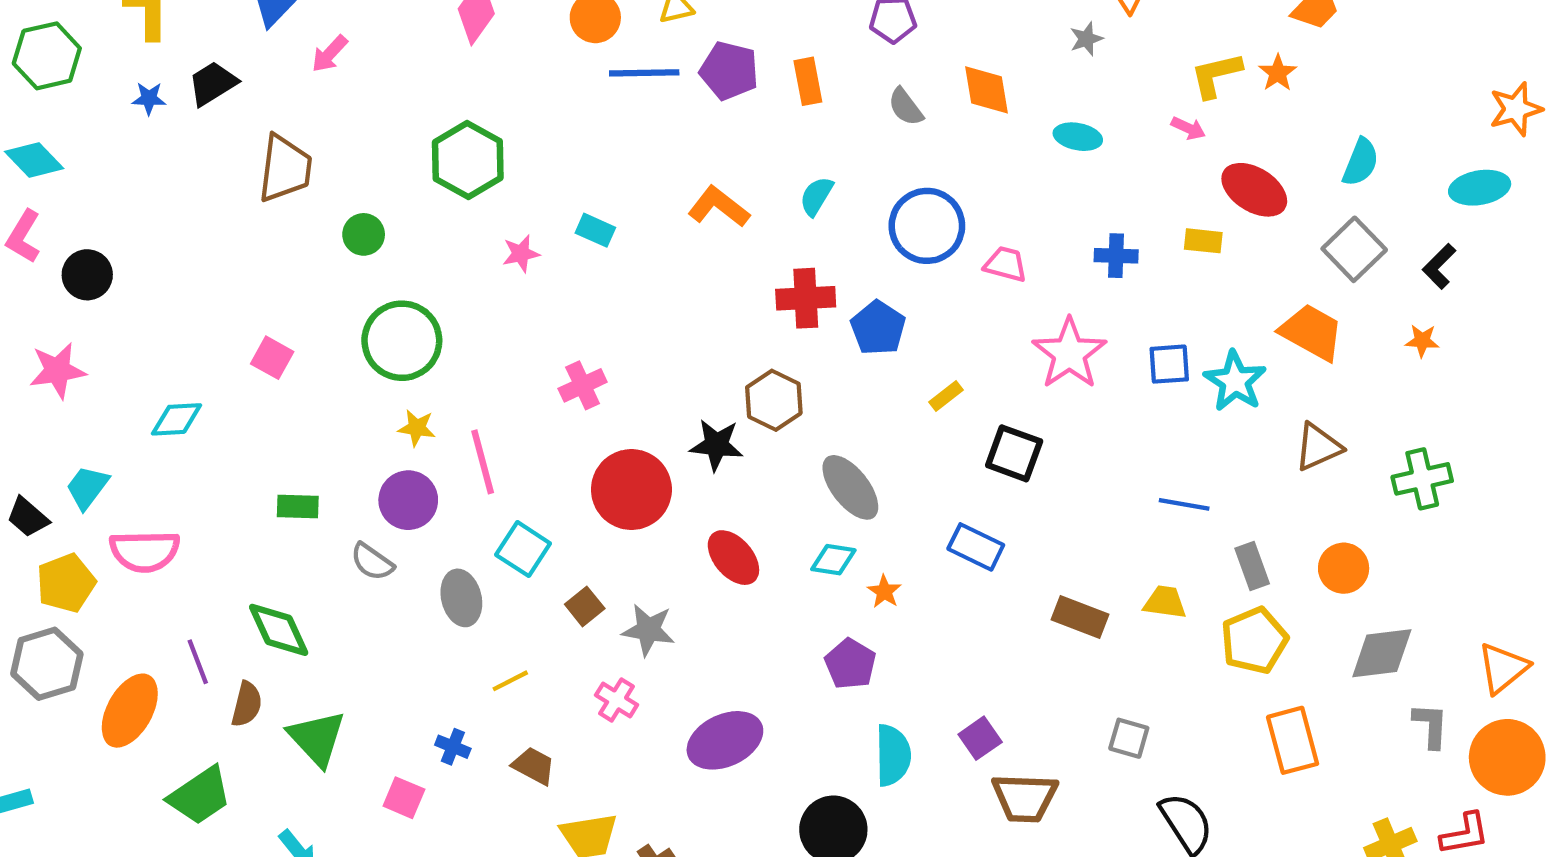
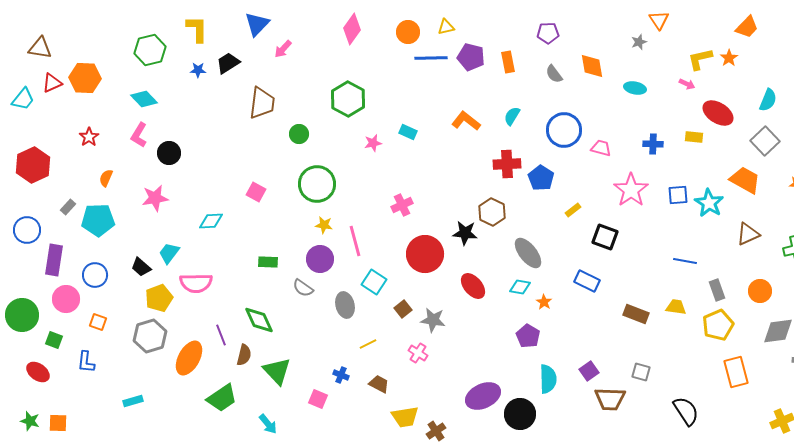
gray square: (1129, 738) -> (641, 372), moved
purple ellipse: (725, 740) -> (483, 396), moved

